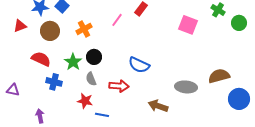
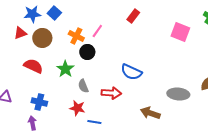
pink line: (117, 20) -> (97, 31), moved
red triangle: (20, 26) -> (20, 33), moved
orange cross: (84, 29) -> (76, 36), turned -35
black circle: (94, 57) -> (87, 52), moved
blue cross: (54, 82) -> (39, 102), moved

